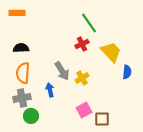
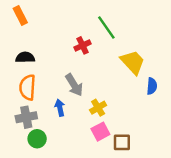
orange rectangle: (17, 13) -> (20, 16), turned 63
red cross: (82, 44) -> (83, 45), moved
yellow cross: (82, 78) -> (98, 108), moved

